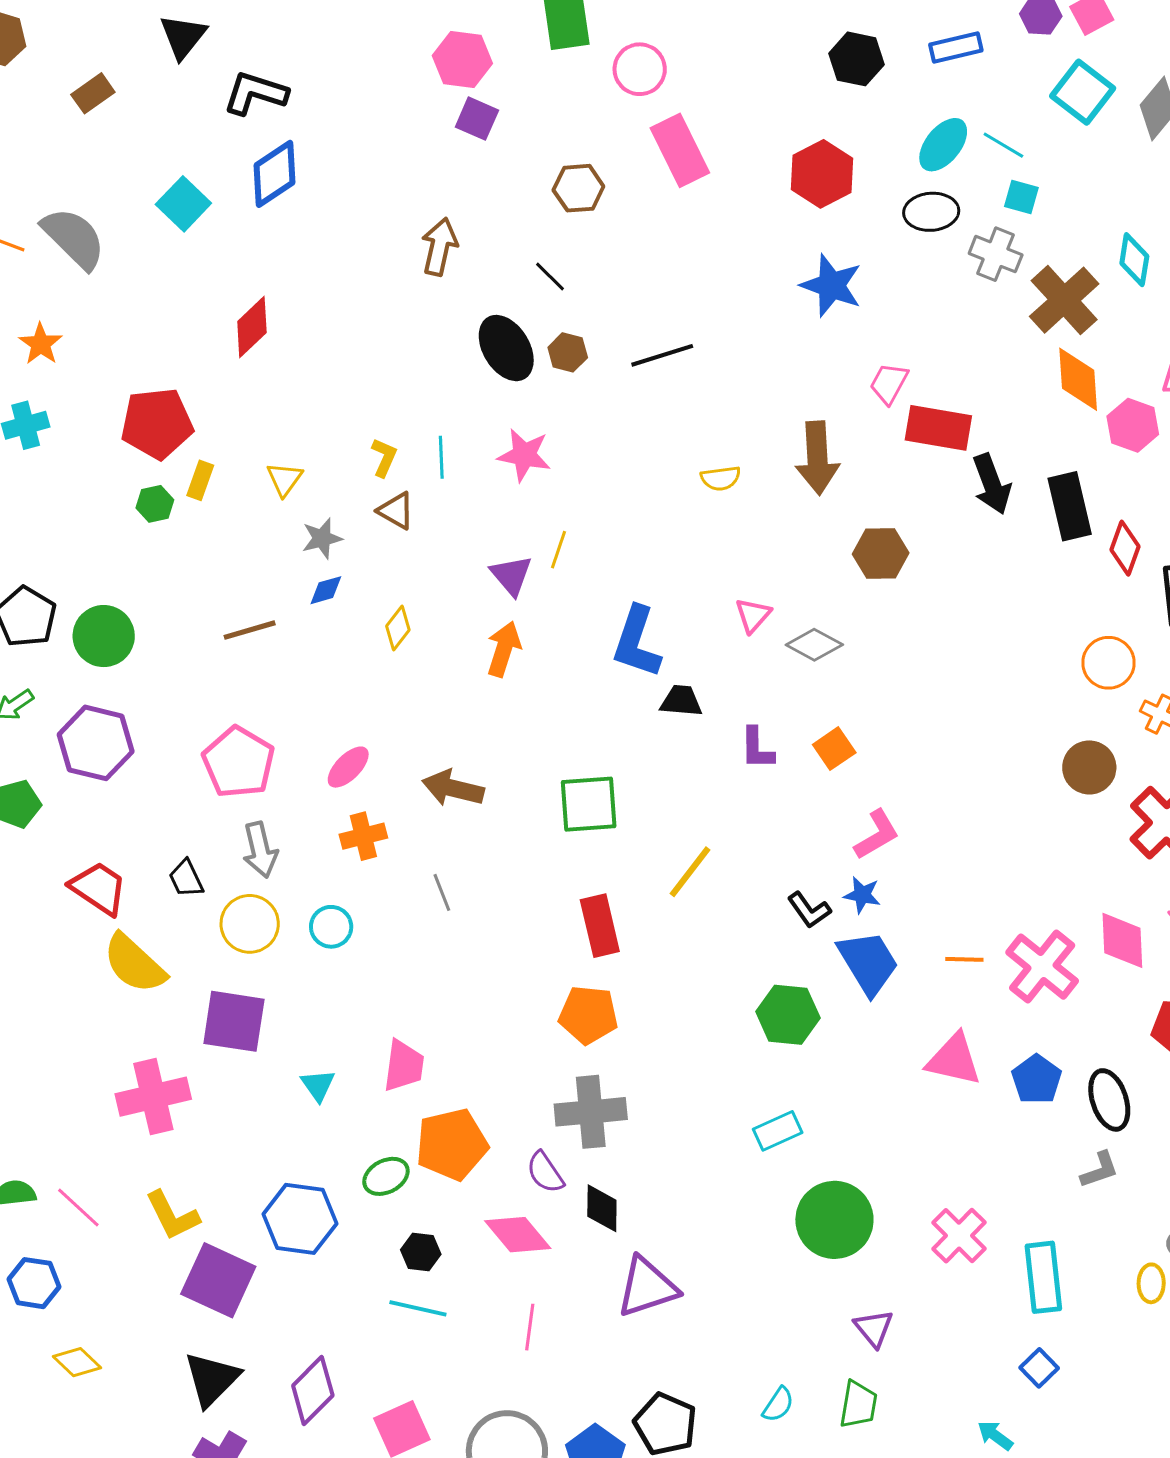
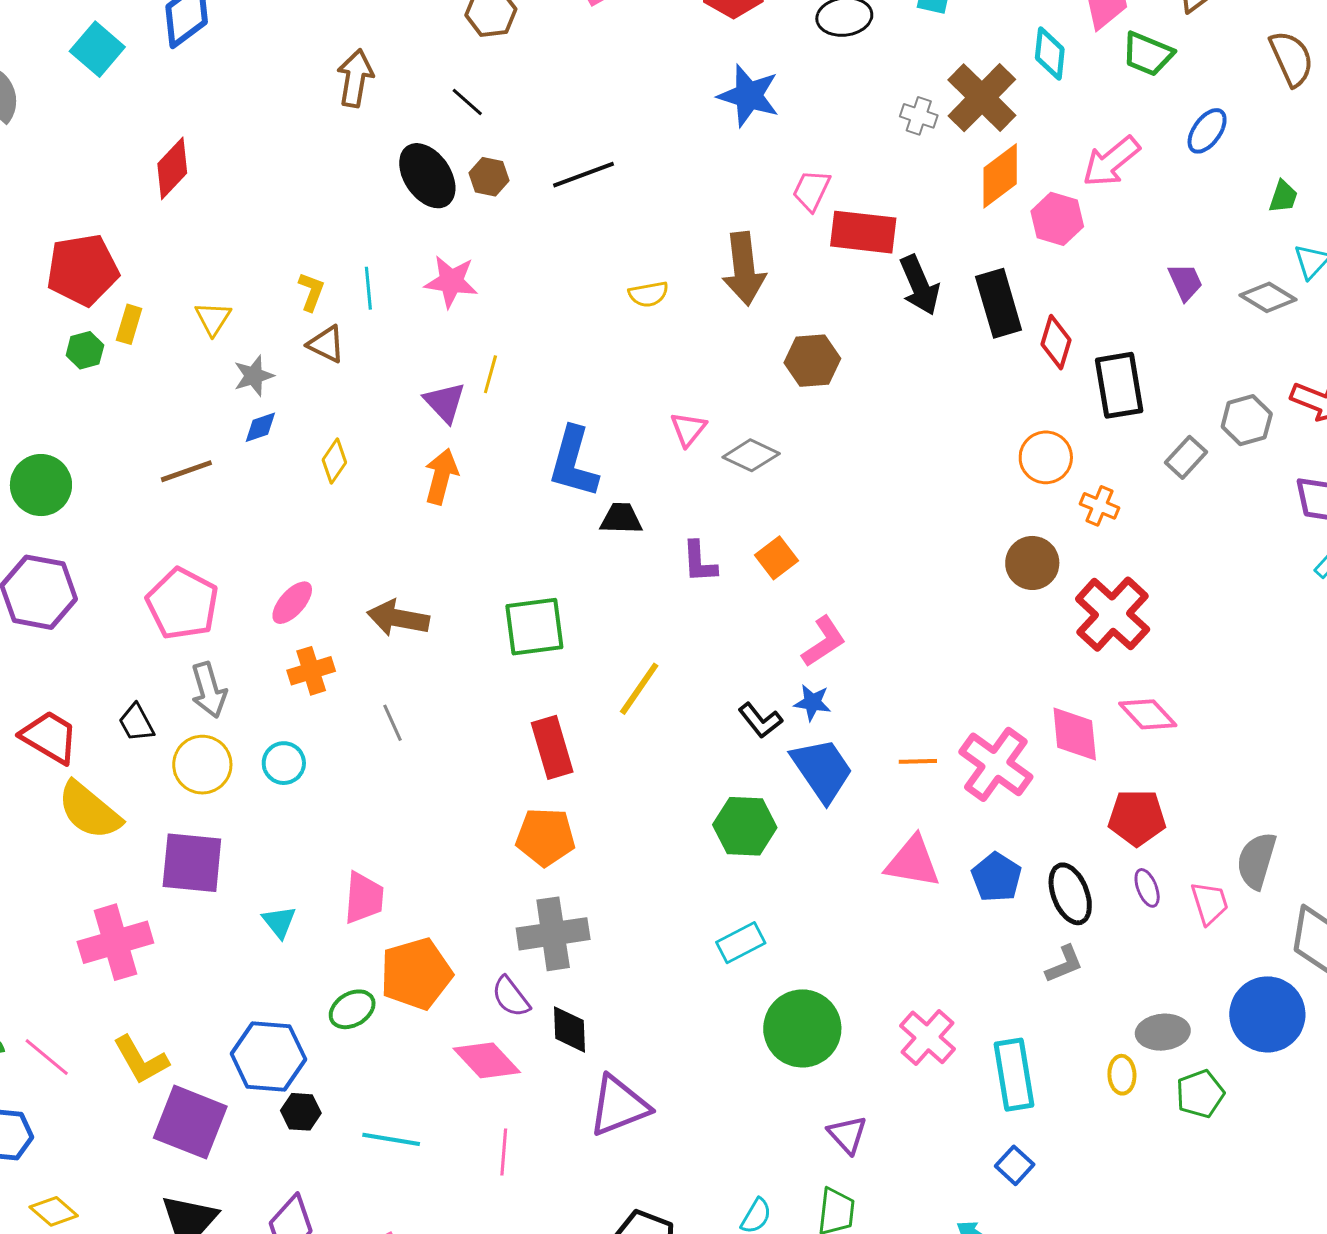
gray cross: (996, 254) -> (919, 116), moved, size x0.7
orange diamond: (1078, 379) -> (1000, 176), turned 60
black hexagon: (421, 1252) -> (301, 1112), moved

